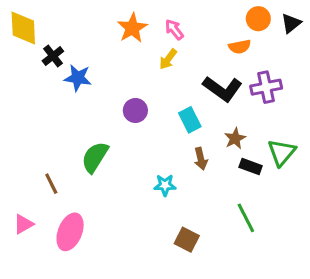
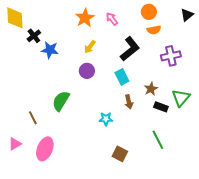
orange circle: (258, 19) -> (149, 12), moved
yellow arrow: (168, 59) -> (90, 47), moved
black L-shape: (223, 89) -> (130, 49), moved, turned -75

